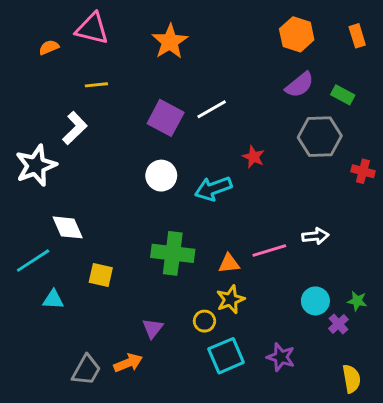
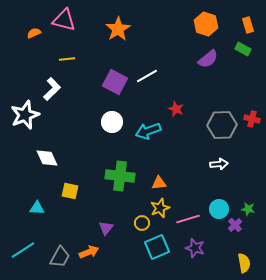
green rectangle: (343, 95) -> (243, 49), moved
gray hexagon: (320, 137) -> (222, 125), moved
pink line: (269, 250) -> (188, 219), moved
cyan line: (33, 261) -> (23, 250), moved

